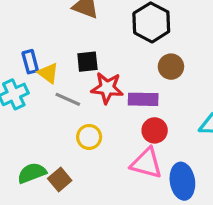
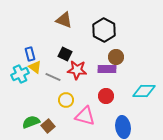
black square: (87, 62) -> (65, 54), turned 32
yellow triangle: (48, 73) -> (35, 67), moved
purple rectangle: (143, 99) -> (107, 69), moved
pink triangle: (146, 163) -> (85, 116), moved

